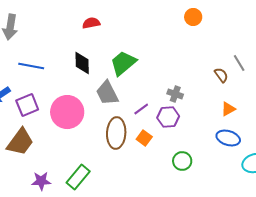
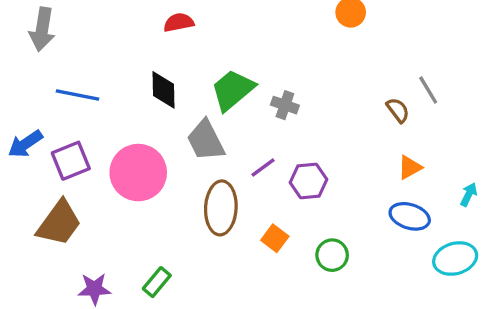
gray cross: (175, 94) -> (285, 105), moved
orange square: (144, 138) -> (275, 238), moved
green rectangle: (78, 177) -> (157, 282), size x0.7

